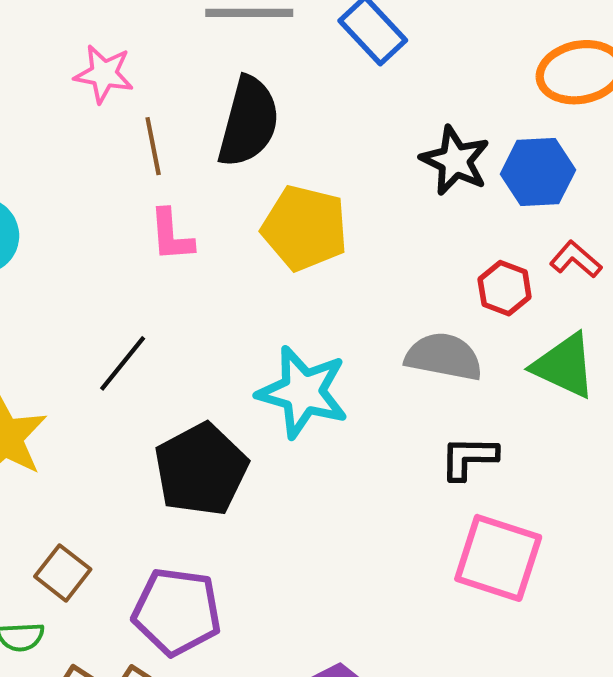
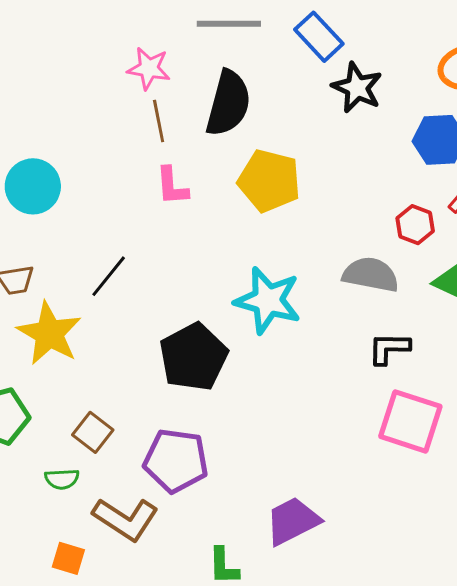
pink star: (104, 74) -> (149, 68), moved
black star: (455, 161) -> (357, 88), moved
black line: (123, 363) -> (109, 276), moved

